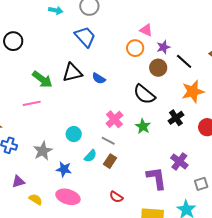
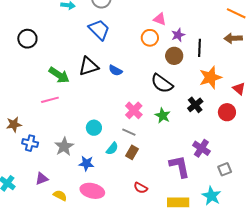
black line: (184, 61) -> (200, 48), turned 54

